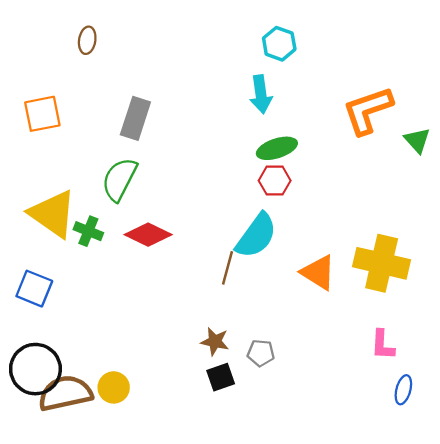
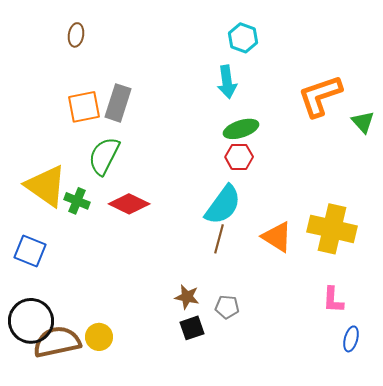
orange square: (42, 114) -> (84, 107), moved
brown line: (227, 268) -> (219, 239), moved

